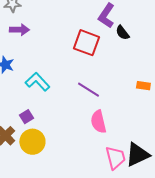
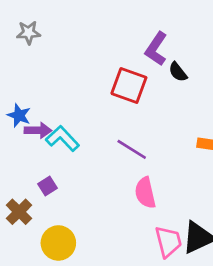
purple arrow: (19, 30) -> (38, 130), moved
yellow circle: (32, 142) -> (58, 243), moved

